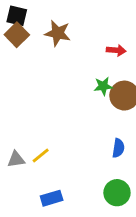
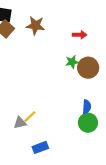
gray triangle: (16, 159) -> (20, 123), moved
green circle: (117, 193) -> (88, 123), moved

